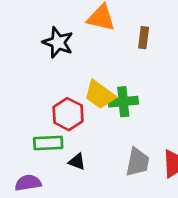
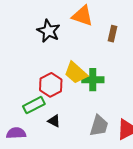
green rectangle: (48, 143) -> (34, 105), turned -30

